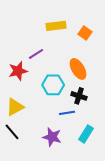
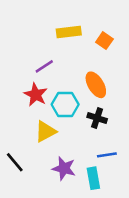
red star: (18, 71) -> (36, 95), moved, turned -30
yellow triangle: (15, 107) -> (45, 132), moved
blue line: (67, 113) -> (107, 155), moved
cyan rectangle: (86, 134) -> (93, 178), moved, turned -42

